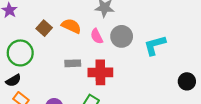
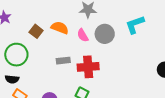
cyan L-shape: (155, 45) -> (135, 25), moved
black semicircle: (13, 80) -> (12, 79), turned 40

